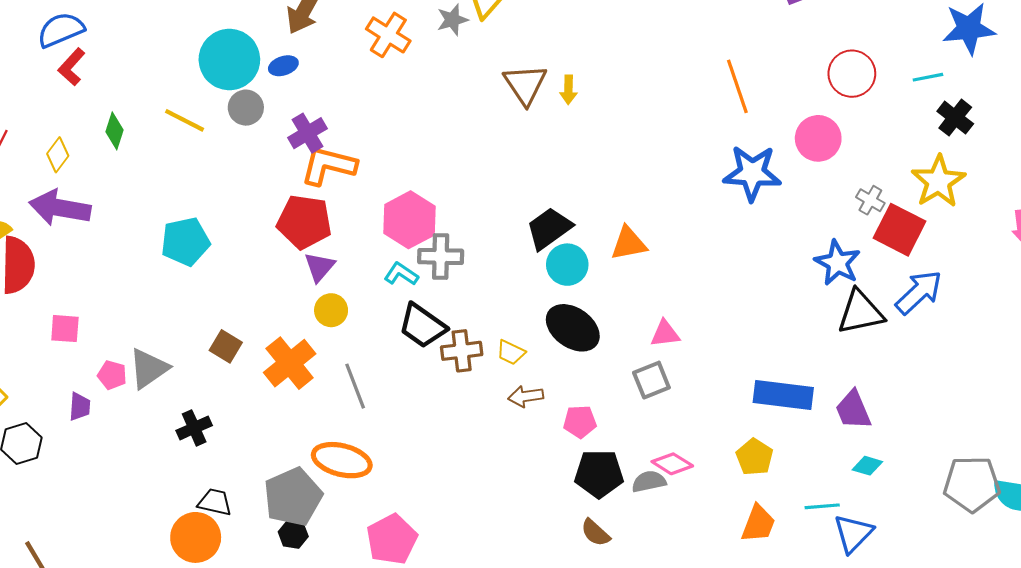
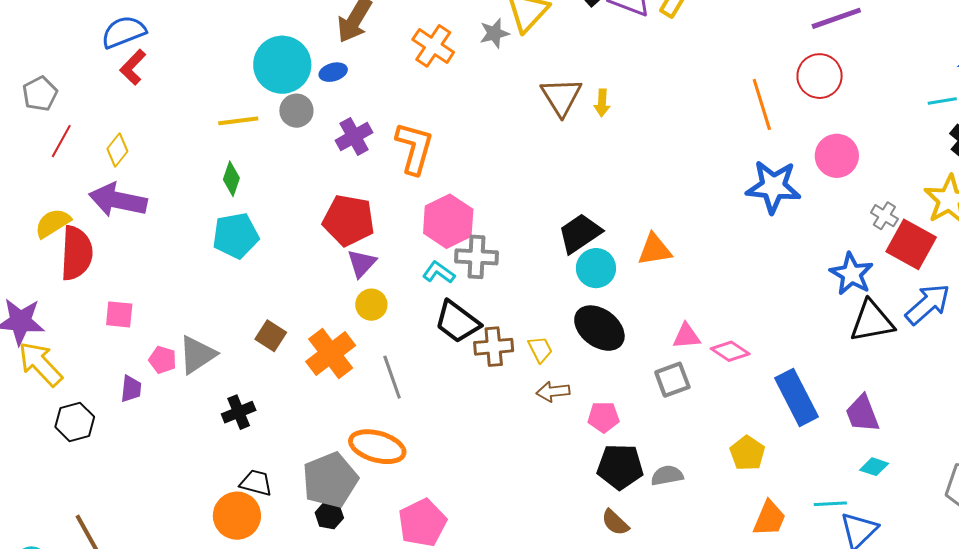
red circle: (852, 74) -> (820, 76), moved
yellow line: (185, 120) -> (238, 121), turned -36
green diamond: (114, 131) -> (231, 179), moved
orange L-shape: (328, 166) -> (414, 148), moved, turned 90
yellow trapezoid: (511, 352) -> (540, 349), turned -144
blue rectangle: (783, 395) -> (797, 397), turned 54
yellow pentagon: (755, 457) -> (747, 453), moved
pink diamond: (672, 464) -> (730, 351), moved

